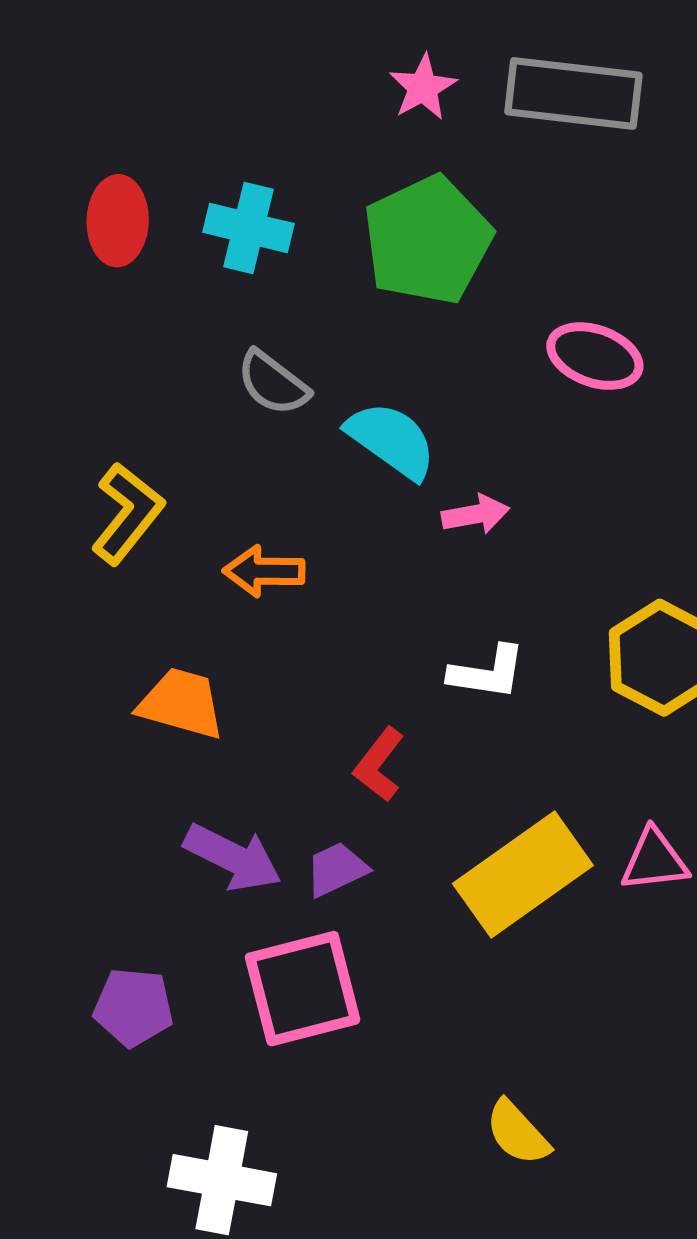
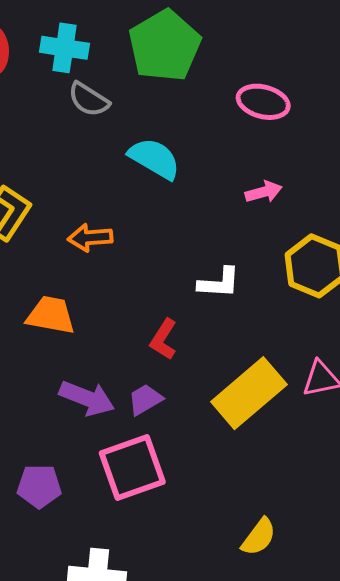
gray semicircle: (273, 383) -> (89, 99), moved
pink arrow: (476, 514) -> (264, 192), moved
yellow semicircle: (517, 1133) -> (259, 537), turned -96

